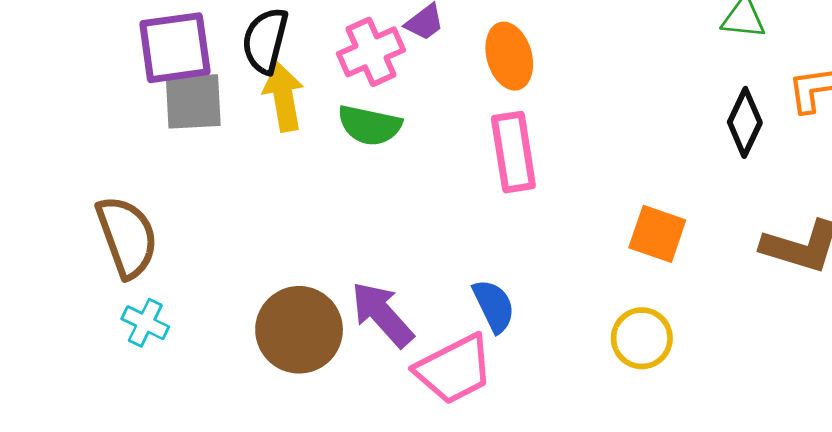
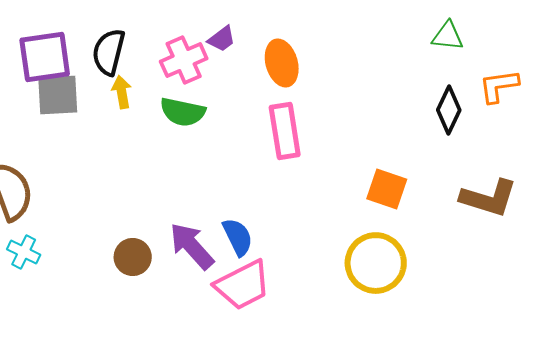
yellow arrow: (284, 97) -> (122, 92), size x0.7
blue semicircle: (494, 306) -> (238, 237), moved
brown circle: (299, 330) -> (133, 257), size x0.6
yellow circle: (642, 338) -> (376, 263), size x1.4

